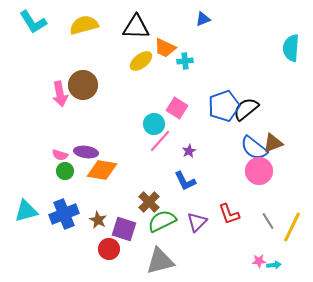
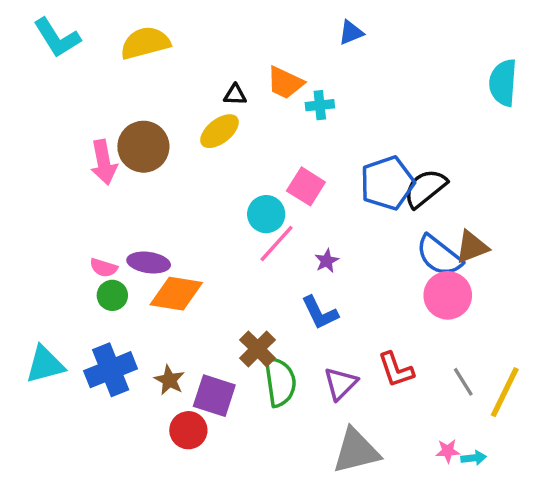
black triangle: (136, 27) -> (235, 95), moved, size x0.5
yellow ellipse: (141, 61) -> (219, 131), moved
green semicircle: (162, 221) -> (280, 382), turned 108
gray triangle: (160, 261) -> (356, 451), moved

